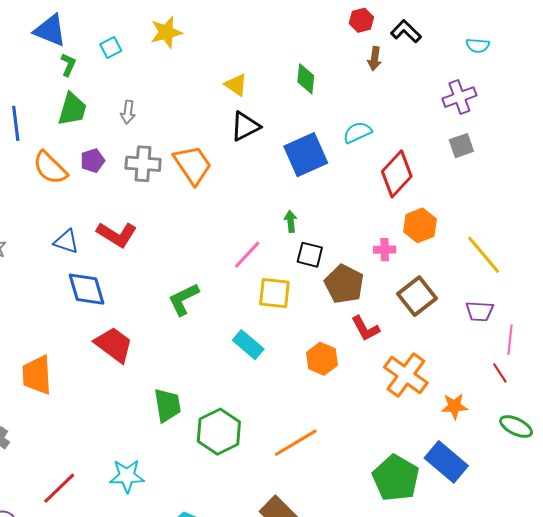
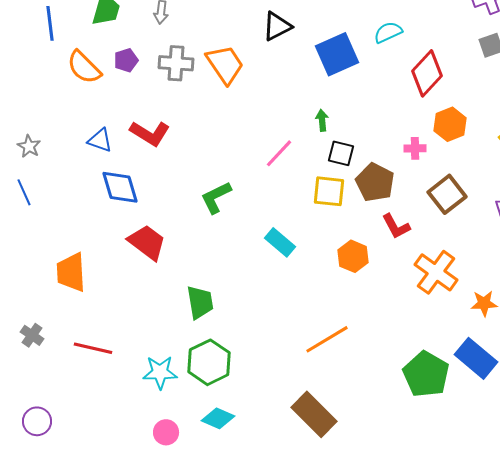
yellow square: (274, 293) -> (329, 191), moved
green hexagon: (219, 432) -> (209, 362), moved
red line: (59, 488) -> (93, 348), moved, turned 57

